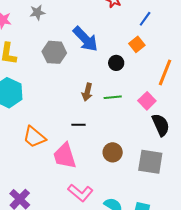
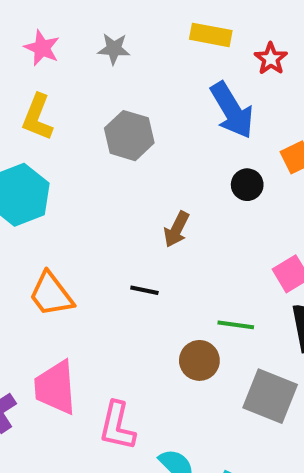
blue arrow: (85, 39) -> (232, 110), moved
green line: (113, 97) -> (236, 325), moved
pink trapezoid: (65, 156) -> (55, 388), moved
pink L-shape: (80, 193) -> (117, 426), turned 50

